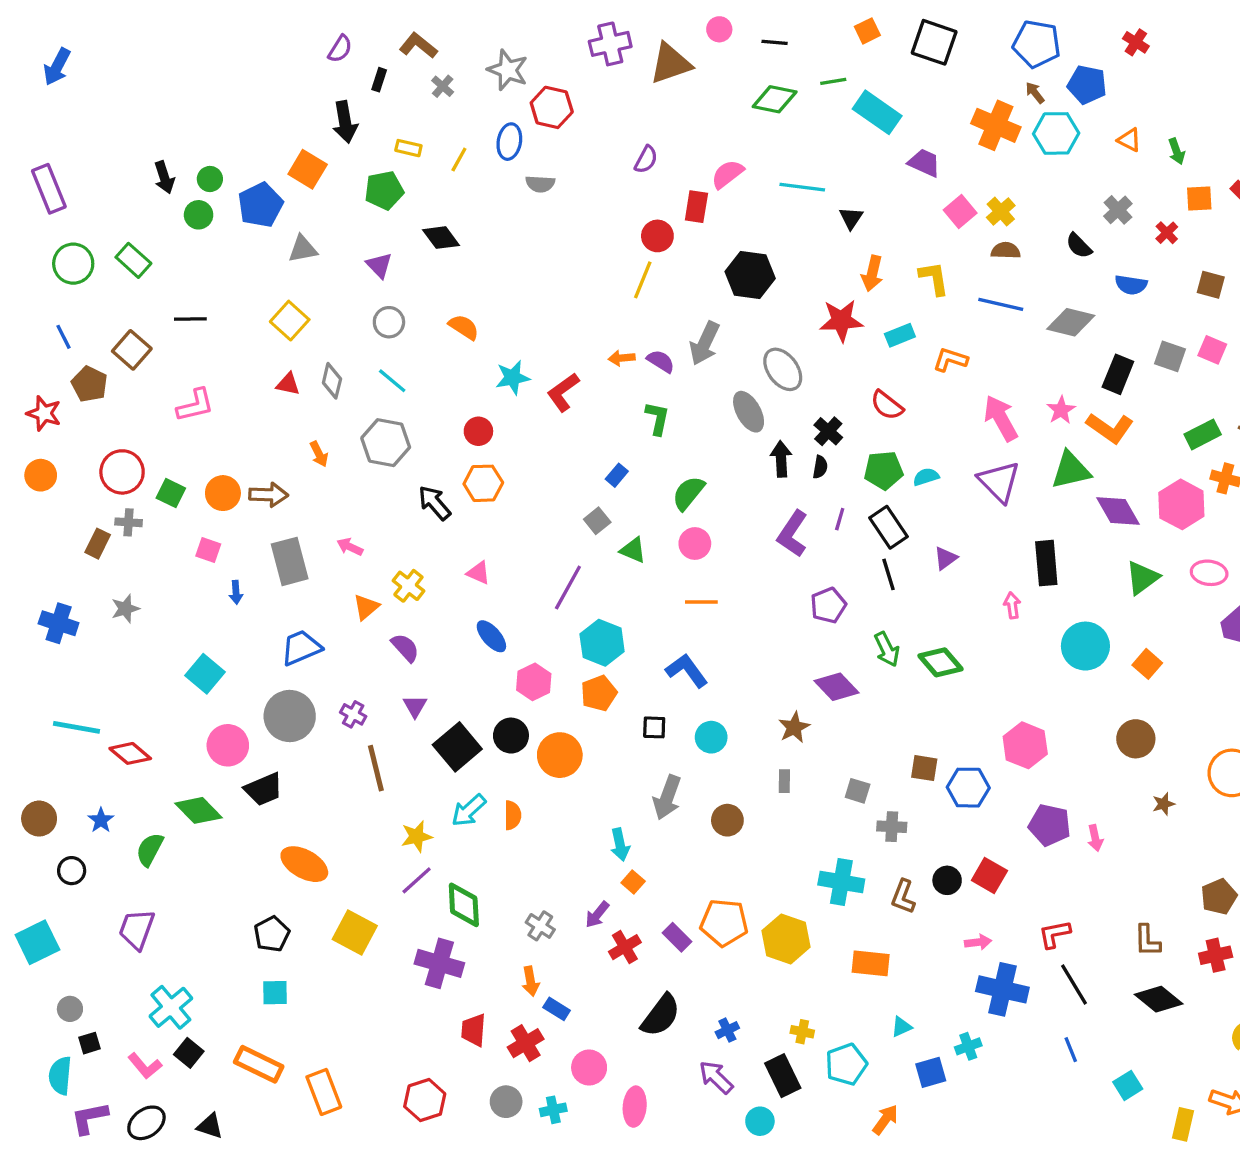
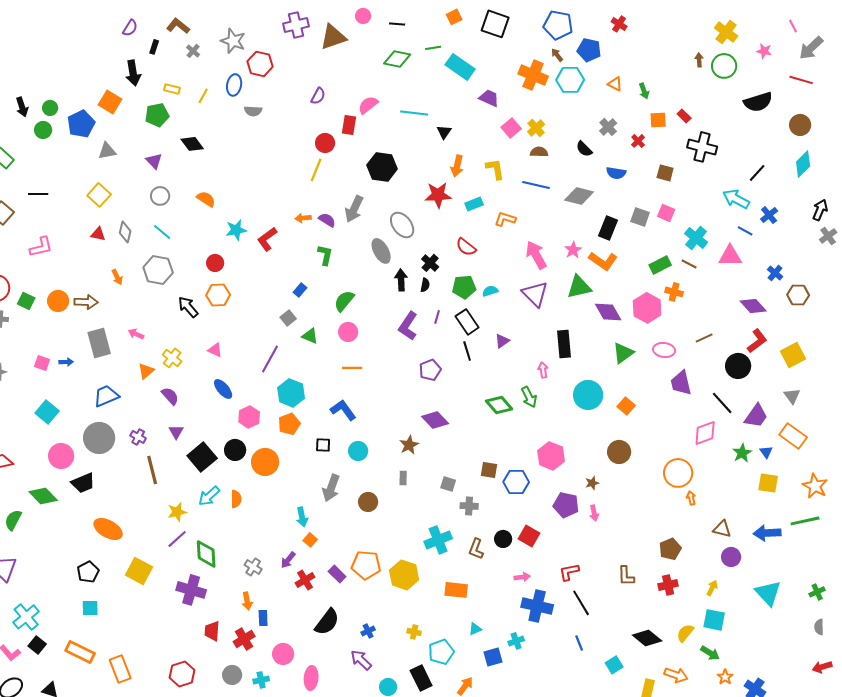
pink square: (208, 550) -> (42, 363), moved
blue arrow: (236, 592) -> (66, 362), turned -88
green arrow: (887, 649) -> (529, 397), moved
brown star: (1164, 804) -> (592, 483), moved
cyan cross: (841, 882) -> (438, 540), turned -32
black diamond: (1159, 999) -> (647, 638), moved
blue rectangle: (557, 1009) -> (263, 618), turned 56
black rectangle: (783, 1076) -> (421, 678), moved

